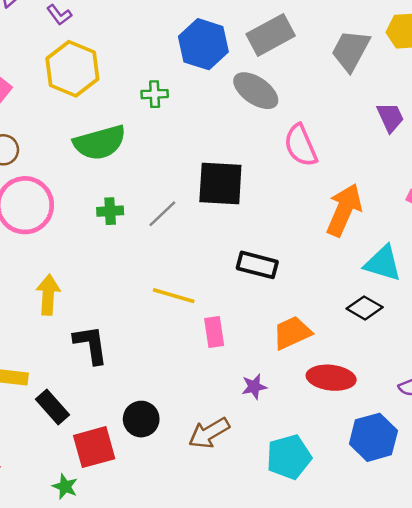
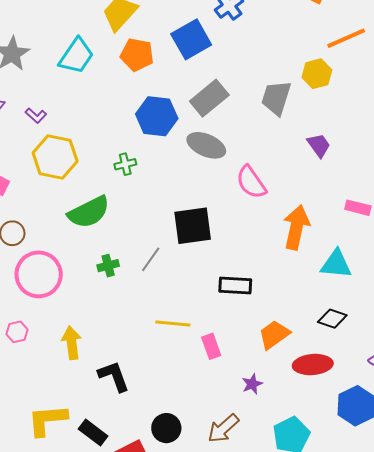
black diamond: (365, 308) -> (332, 319), moved

